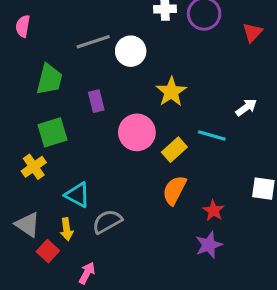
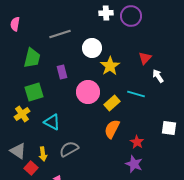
red triangle: (253, 32) -> (145, 58), moved
white circle: (131, 51) -> (92, 48), moved
white arrow: (246, 107) -> (158, 76), turned -88
cyan triangle: (78, 195) -> (52, 122), moved
purple star: (209, 245) -> (134, 164), turned -30

